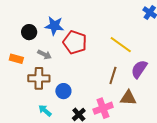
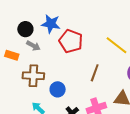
gray arrow: (44, 55) -> (33, 46), moved
brown line: (113, 75) -> (95, 73), moved

